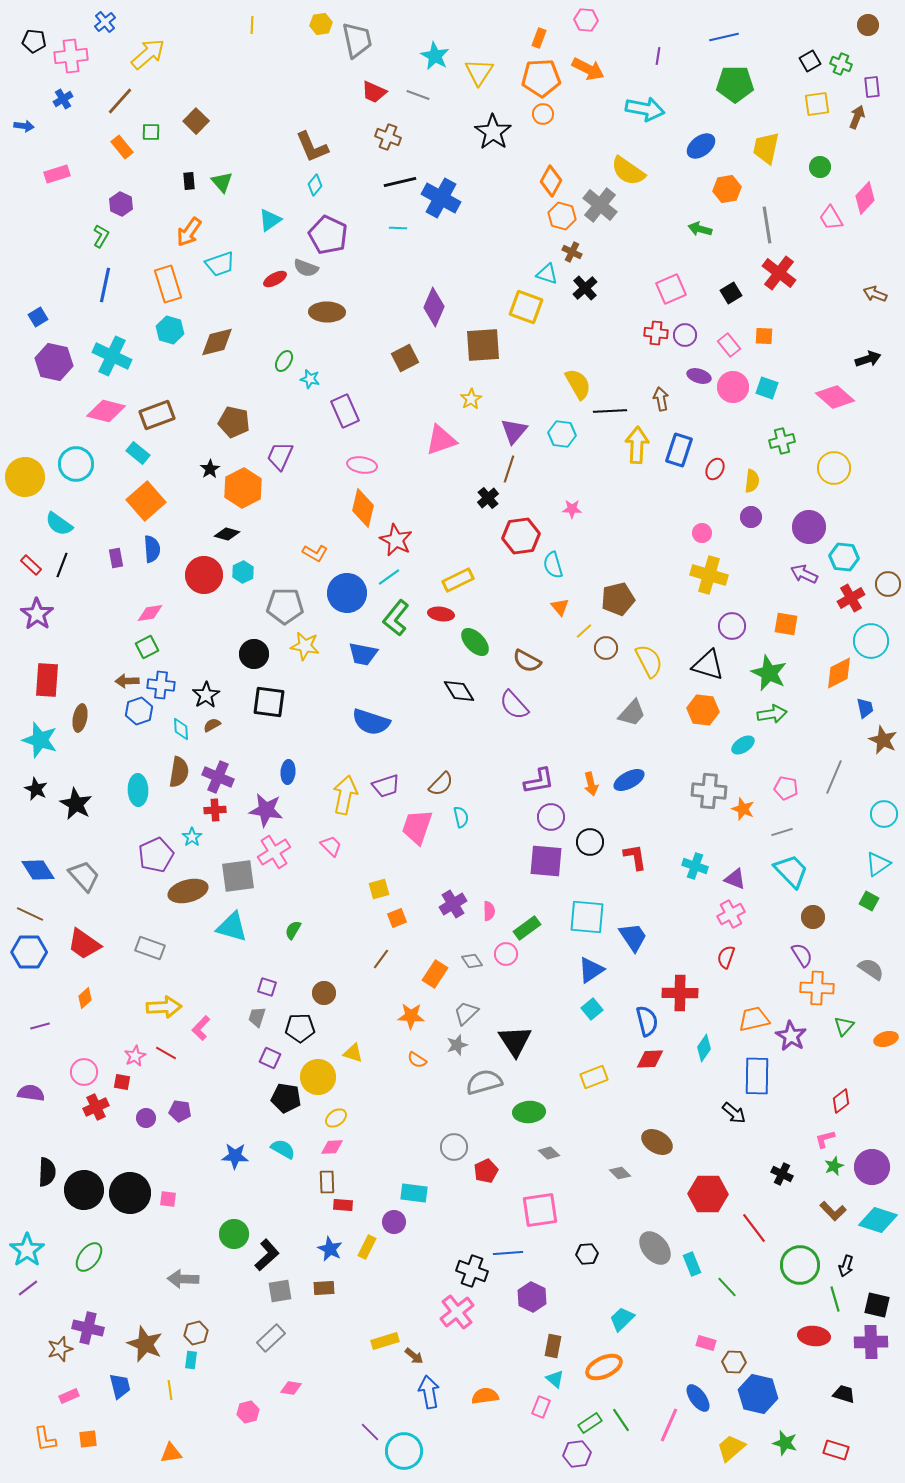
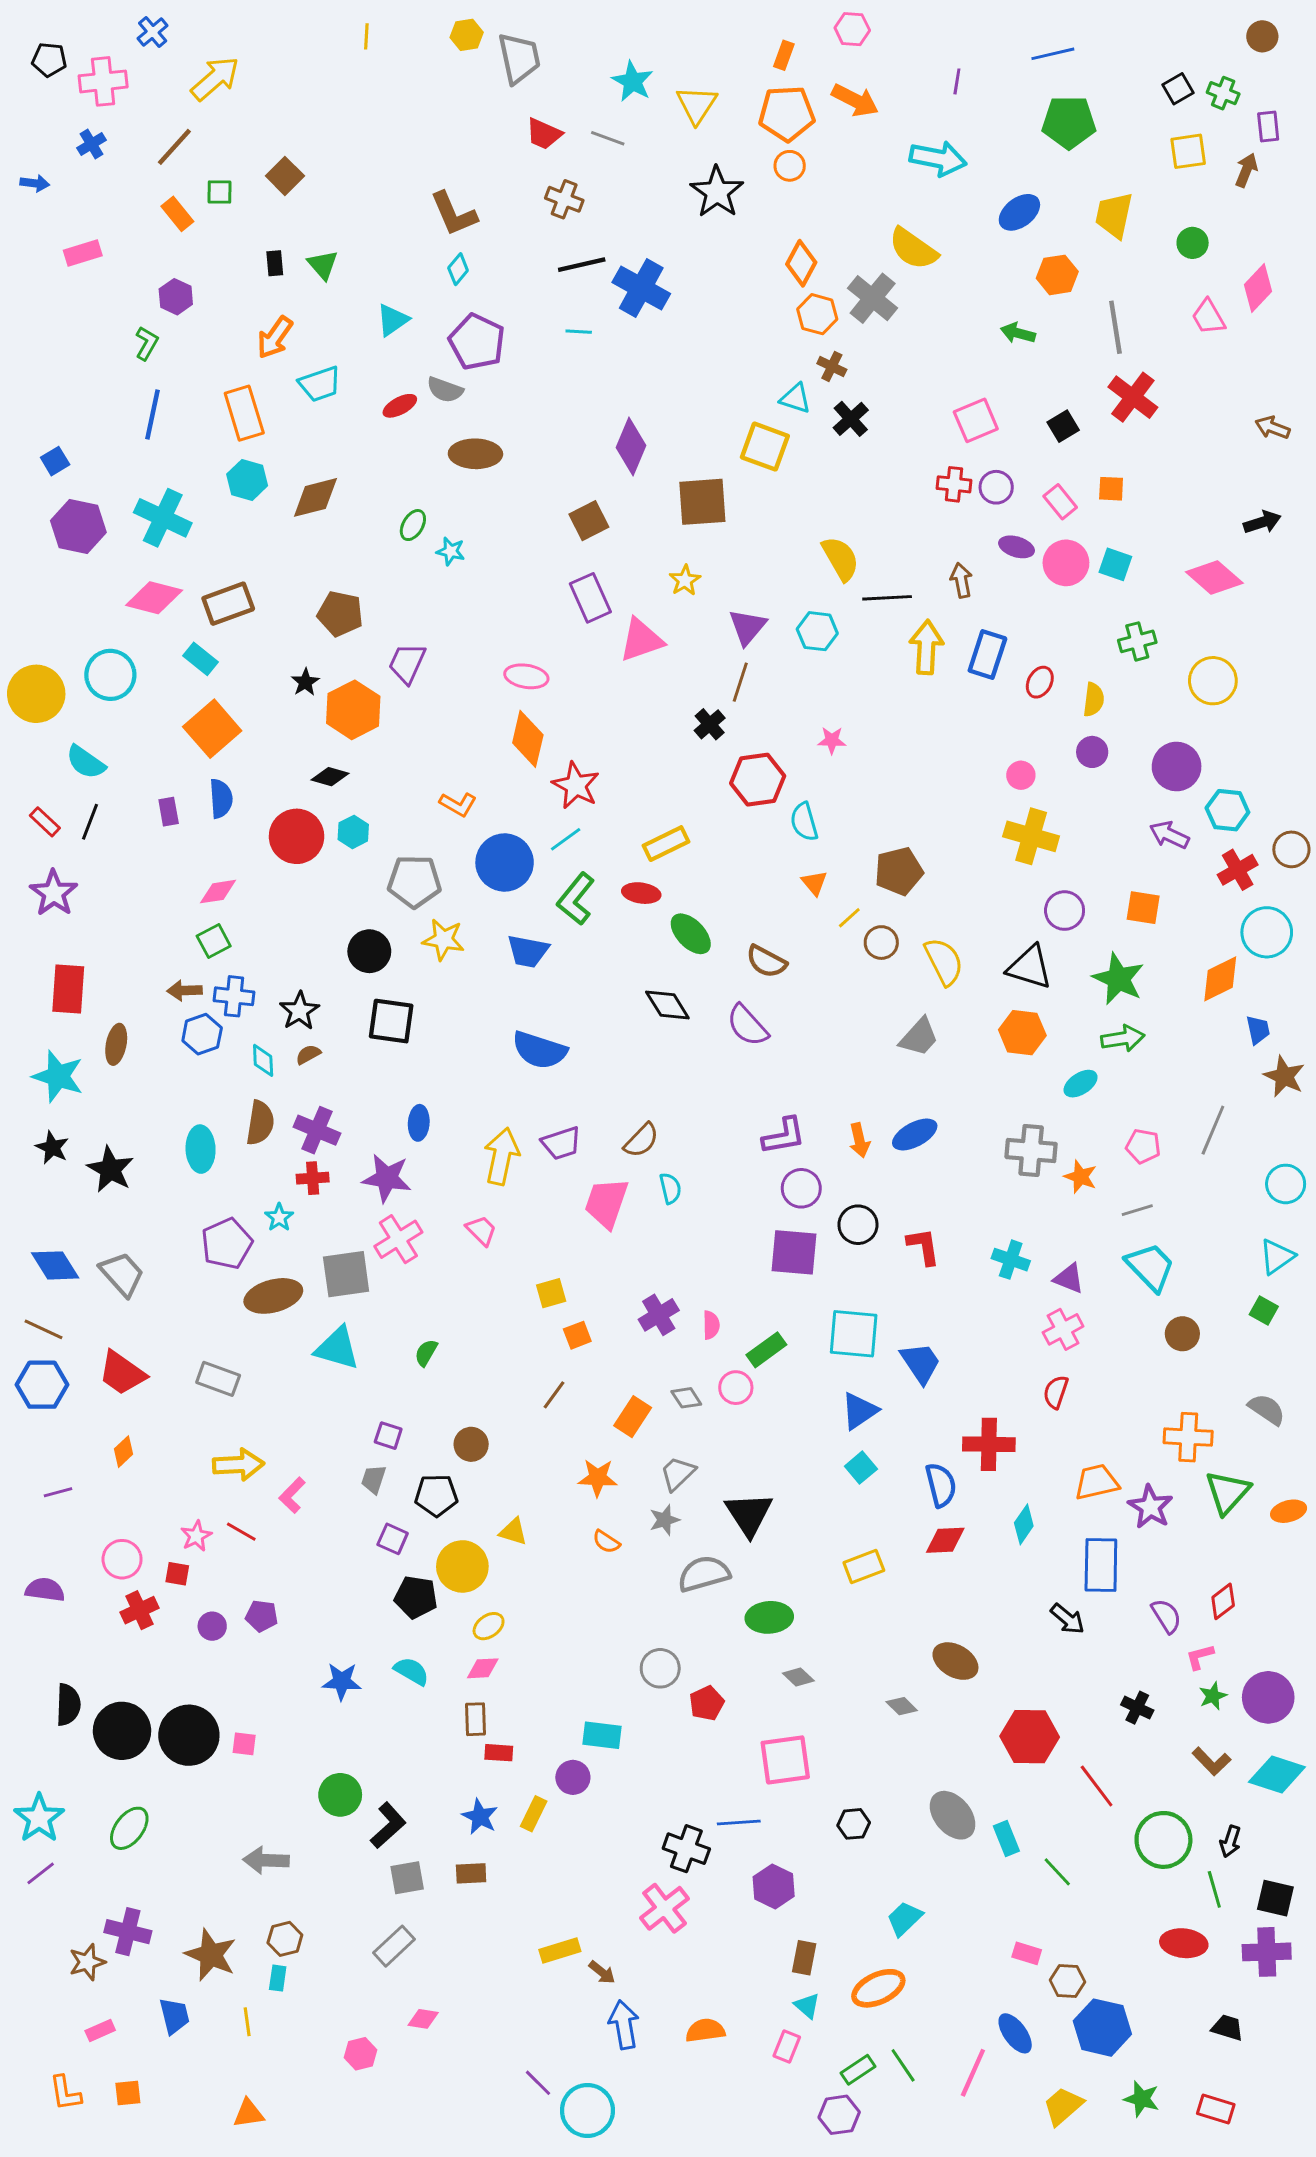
purple rectangle: (345, 411) -> (590, 598), moved
purple semicircle: (802, 955) -> (1166, 1616), moved
green triangle: (844, 1026) -> (1227, 1492), size x1.6

